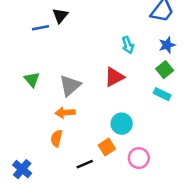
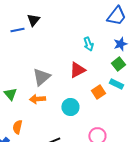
green triangle: (32, 79) -> (10, 94), moved
cyan circle: (122, 124) -> (70, 107), moved
orange semicircle: (57, 138) -> (17, 127), moved
orange square: (107, 147) -> (98, 92), moved

